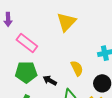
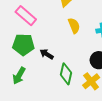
yellow semicircle: (77, 68) -> (74, 26), moved

